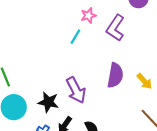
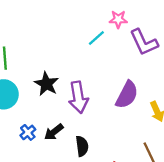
purple L-shape: (115, 28) -> (144, 42), turned -76
black star: (48, 102) -> (46, 84), moved

